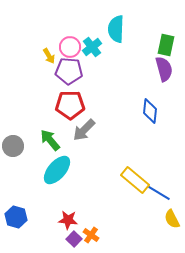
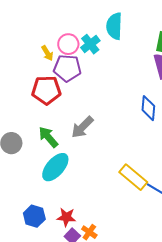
red pentagon: (70, 105) -> (46, 90), moved
blue hexagon: (16, 217) -> (34, 216), moved

